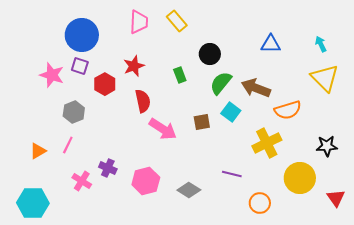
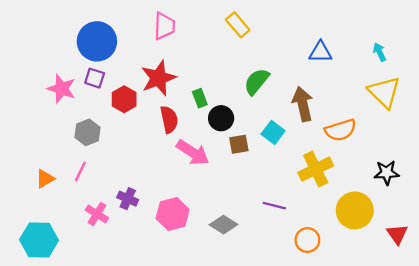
yellow rectangle: (177, 21) -> (238, 25), moved
black circle: (210, 54) -> (221, 118), moved
red star: (134, 66) -> (158, 78), size x1.4
green rectangle: (180, 75) -> (200, 98), moved
green semicircle: (221, 83) -> (257, 82), moved
brown arrow: (256, 88) -> (303, 104), turned 56

